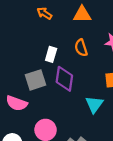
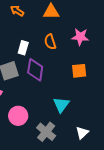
cyan triangle: (94, 104) -> (61, 105), moved

